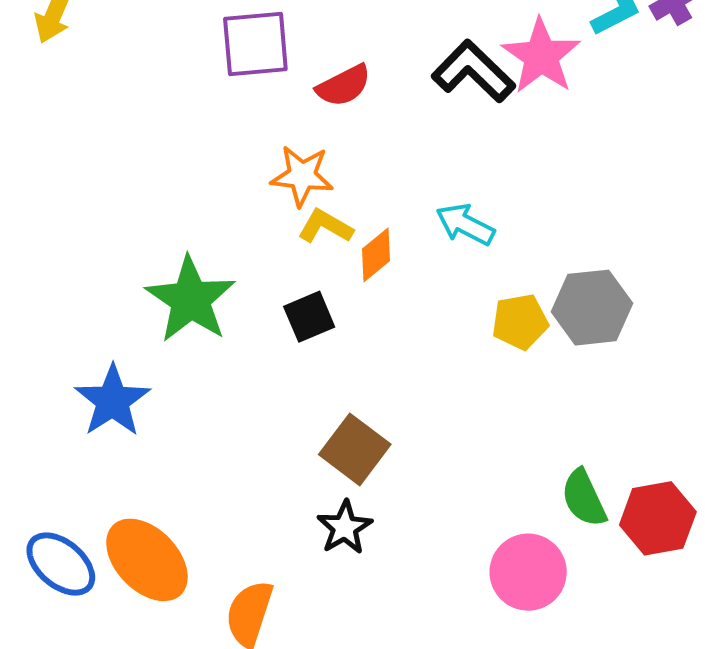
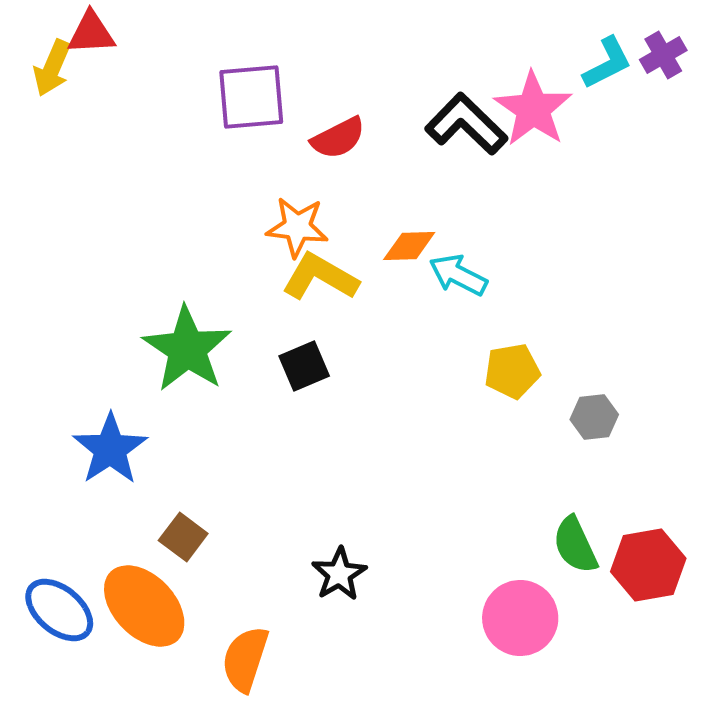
yellow L-shape: (325, 226) -> (320, 277), size x1.4
orange diamond: (376, 255) -> (409, 246), moved, turned 38
gray hexagon: (592, 308) -> (594, 417), moved, size x0.6
brown square: (355, 449) -> (183, 537), moved, size x0.7

